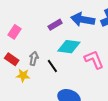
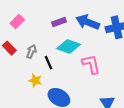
yellow star: (23, 75) -> (35, 81), moved

